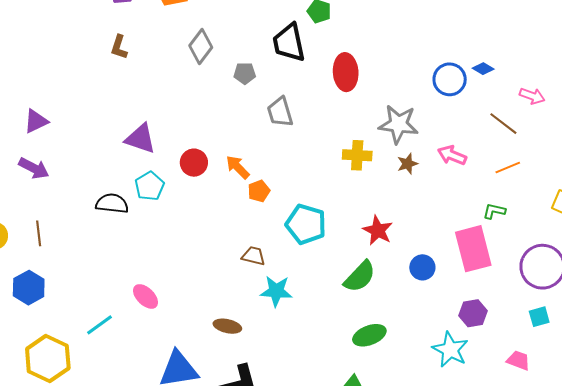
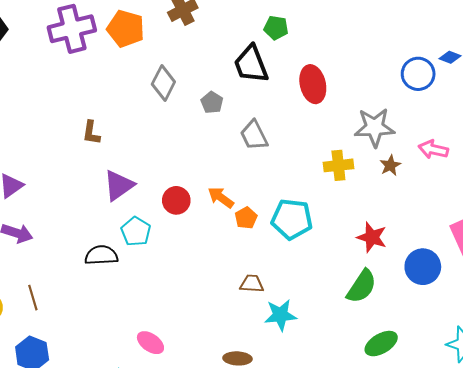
brown L-shape: (119, 47) -> (91, 133), moved
gray pentagon: (245, 73) -> (212, 102), turned -30
purple triangle: (141, 139) -> (119, 185), turned -44
cyan pentagon: (306, 224) -> (292, 219), moved
blue circle: (422, 267) -> (423, 267), size x1.4

